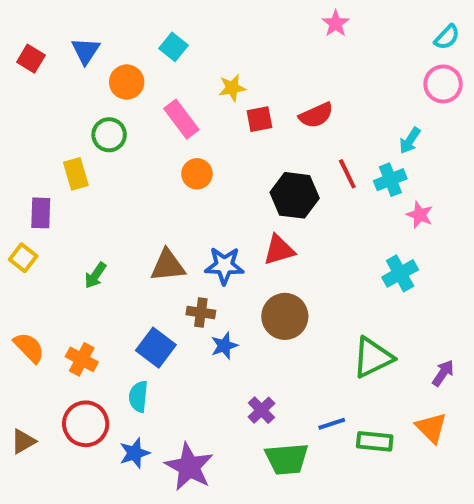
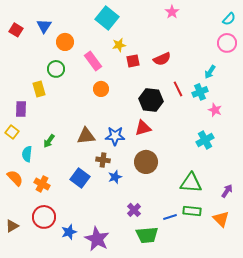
cyan square: (174, 47) -> (107, 18), moved, size x1.6
green triangle: (373, 357) -> (191, 183), turned 30
cyan semicircle: (138, 396) -> (27, 154), moved
green rectangle: (375, 441) -> (192, 211), moved

